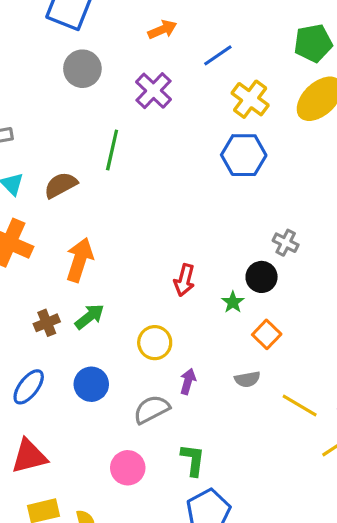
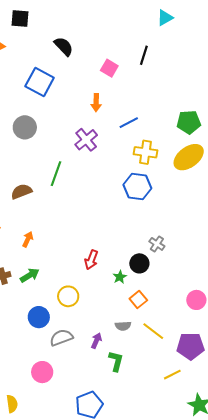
orange arrow: (162, 30) -> (96, 103), turned 108
gray circle: (82, 69) -> (25, 127), moved
yellow cross: (250, 99) -> (145, 152), turned -35
orange arrow: (80, 260) -> (28, 239), size x0.6
purple arrow: (188, 381) -> (96, 341), moved
blue circle: (91, 384) -> (39, 317), moved
yellow line: (300, 406) -> (153, 331), moved
green L-shape: (193, 460) -> (116, 361), moved

